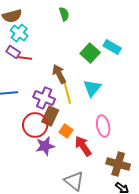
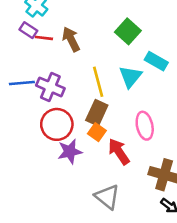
cyan rectangle: (112, 47) -> (156, 61), moved
brown arrow: (59, 74) -> (71, 39), moved
purple cross: (44, 98) -> (50, 87), moved
brown rectangle: (50, 116) -> (97, 113), moved

